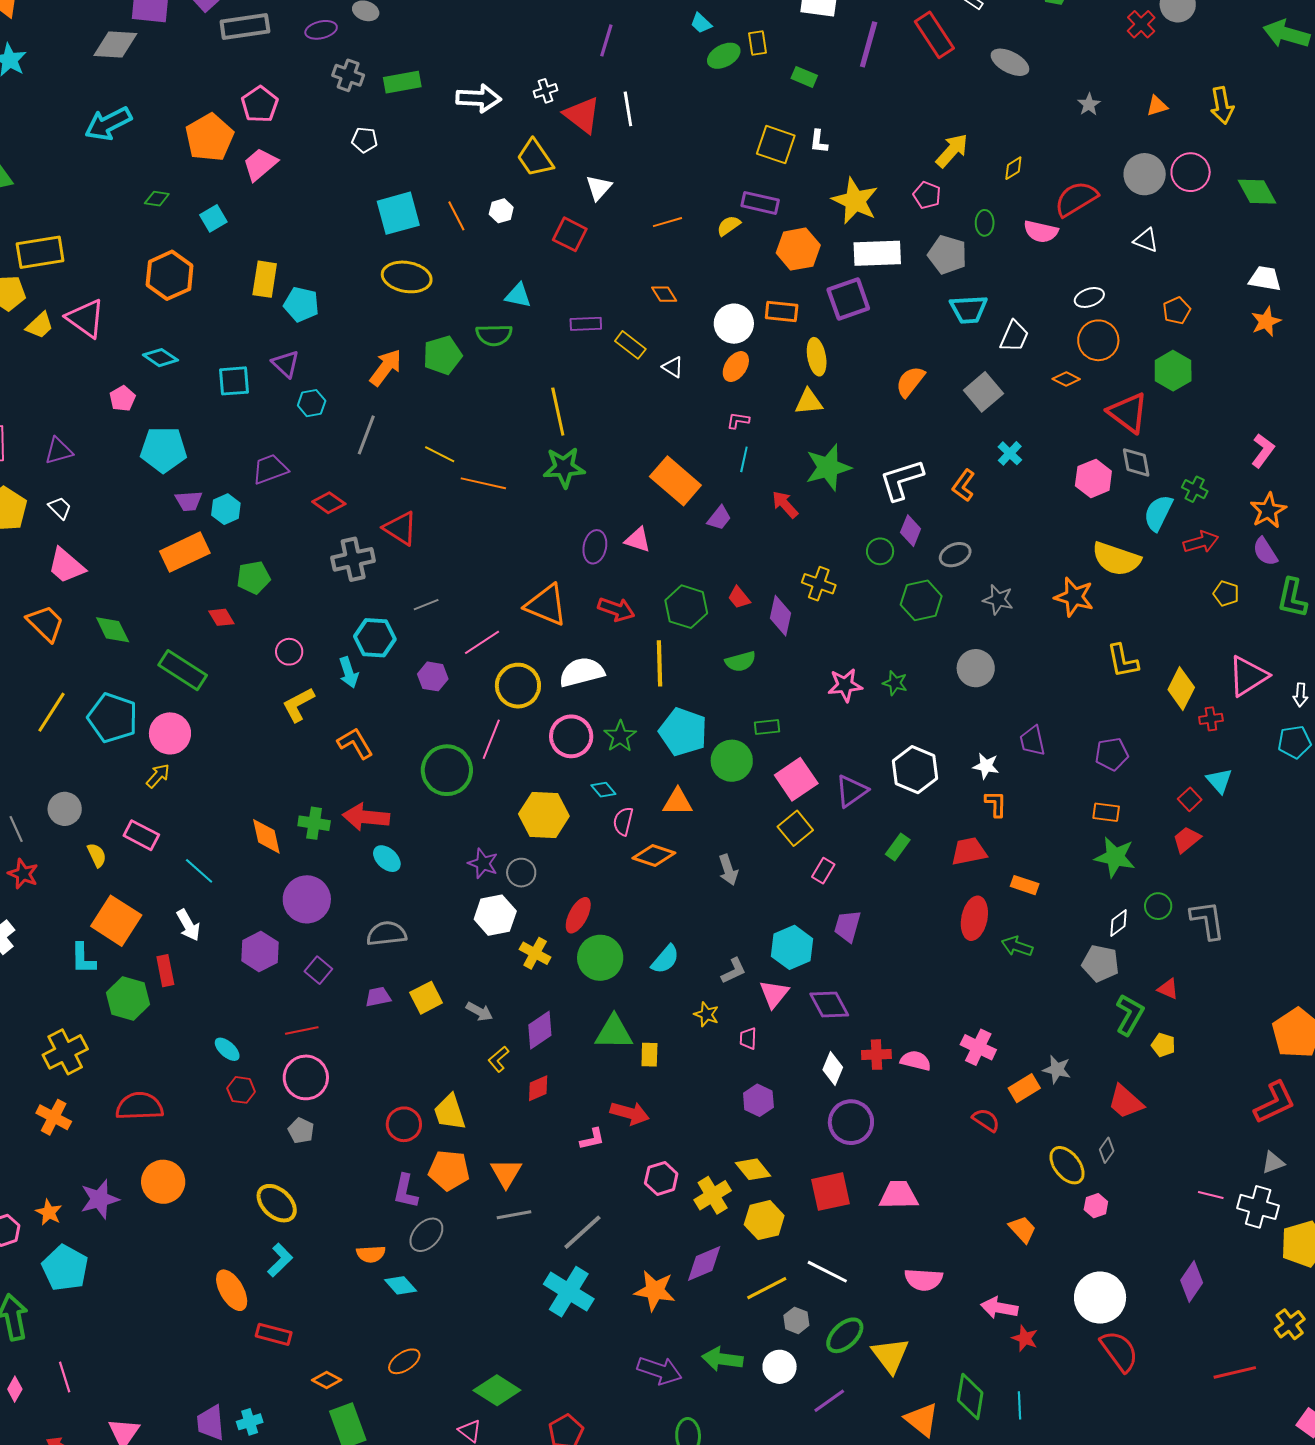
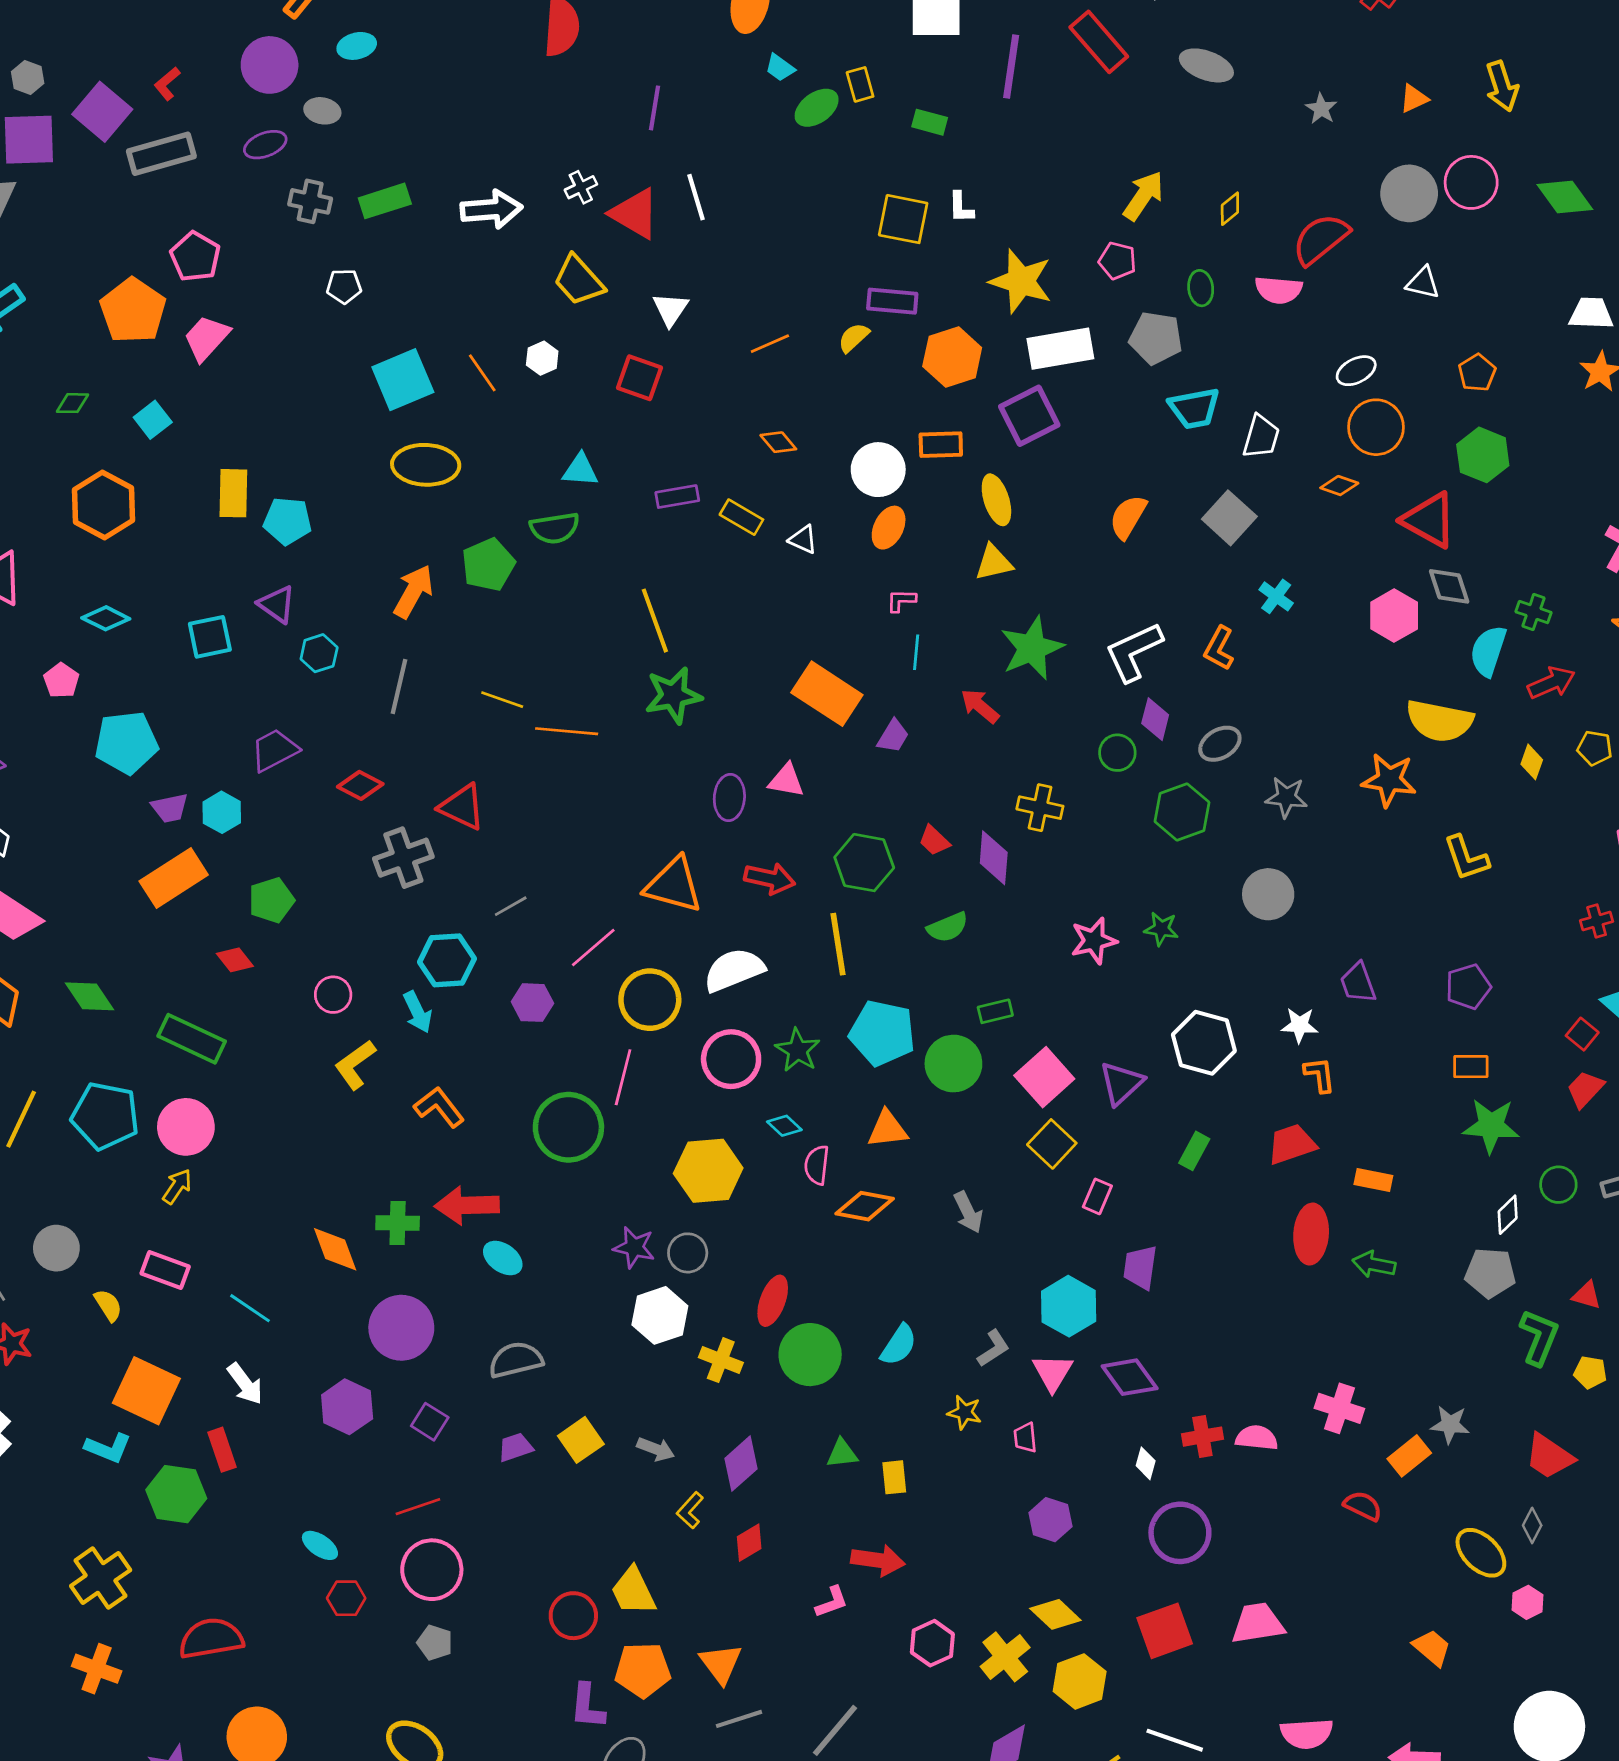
yellow diamond: (1181, 689) -> (1532, 762), moved, size x0.6
cyan L-shape: (83, 958) -> (108, 1448), turned -60
green triangle: (614, 1032) -> (842, 1454), size x0.6
white diamond: (833, 1069) -> (1146, 1463), size x0.7

